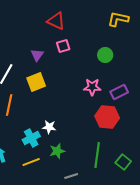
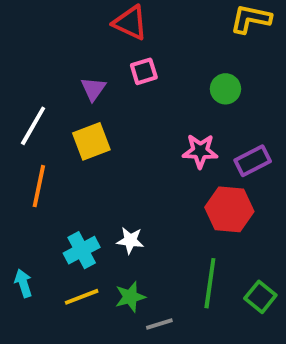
white star: (49, 127) -> (130, 240), moved
green star: (57, 151) -> (130, 297), moved

